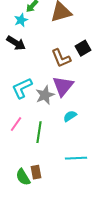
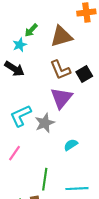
brown L-shape: (61, 58) -> (60, 70), moved
purple triangle: (63, 86) -> (61, 98), moved
green line: (39, 132) -> (45, 179), moved

